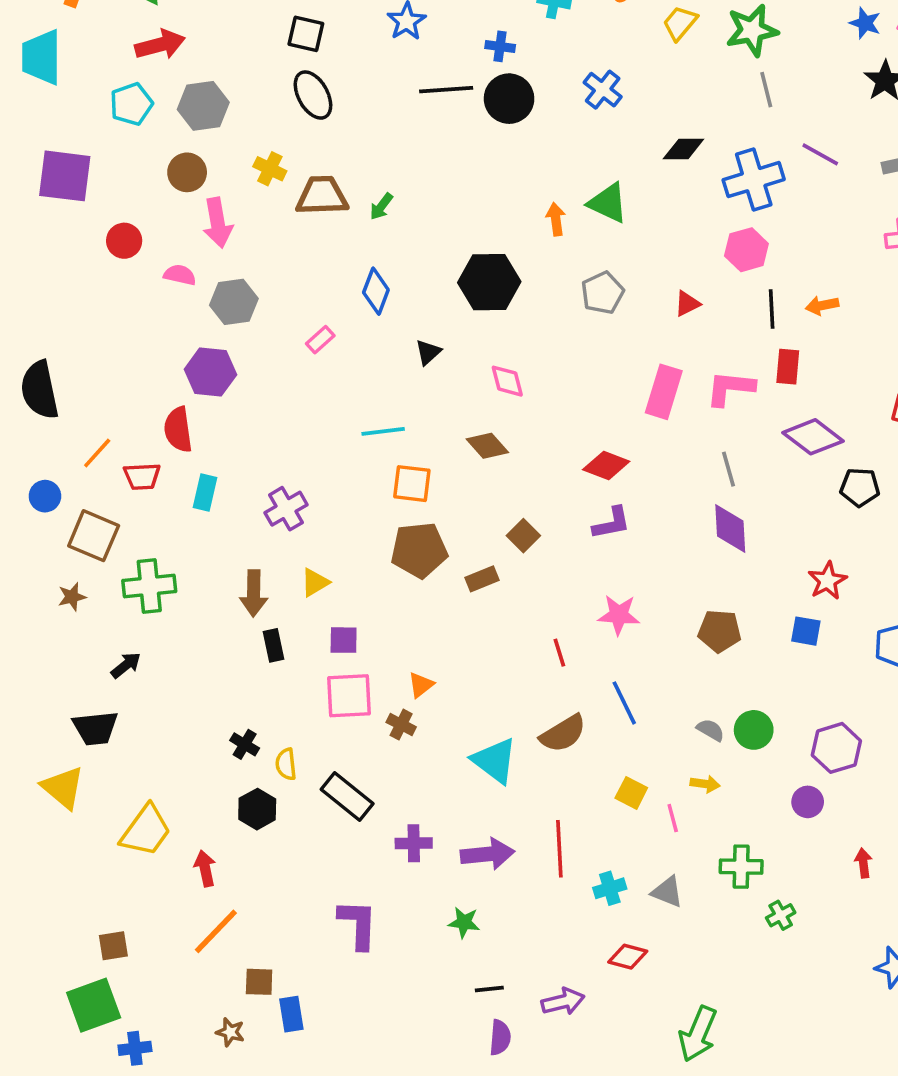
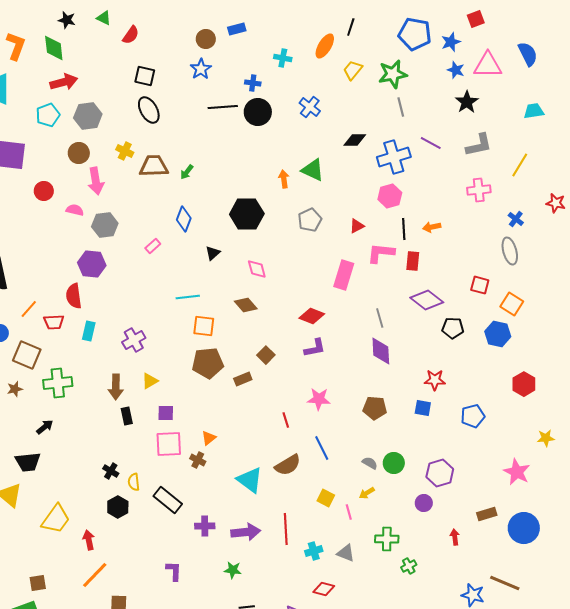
pink L-shape: (730, 388) -> (381, 253), moved
red star: (827, 581) -> (435, 380), turned 30
yellow arrow: (705, 784) -> (367, 493), turned 140
purple L-shape: (358, 924) -> (174, 571), size x0.7

